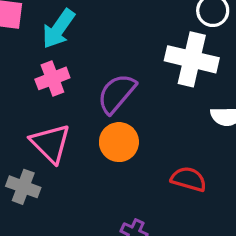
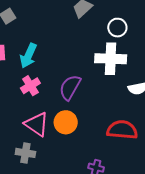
orange circle: (119, 142) -> (66, 122), moved
red semicircle: (189, 179) -> (122, 130), size x1.4

